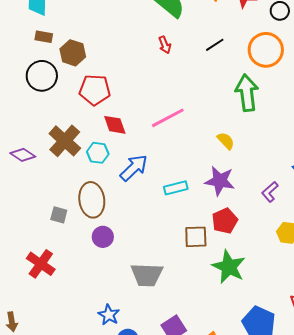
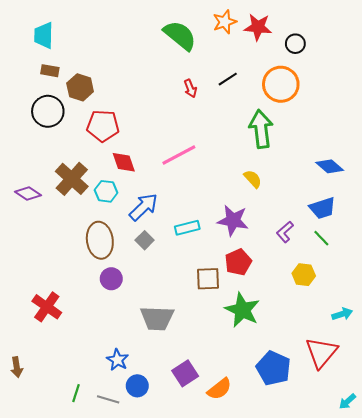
red arrow: (165, 45) -> (190, 88), moved
yellow semicircle: (226, 141) -> (253, 179), moved
gray square: (59, 215) -> (145, 240), moved, turned 30

